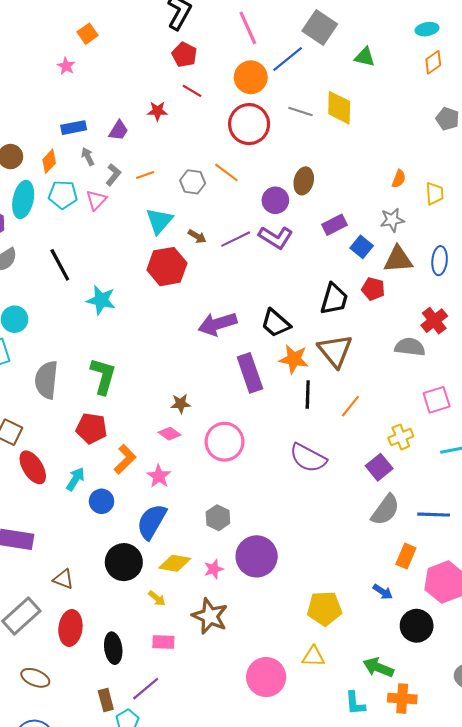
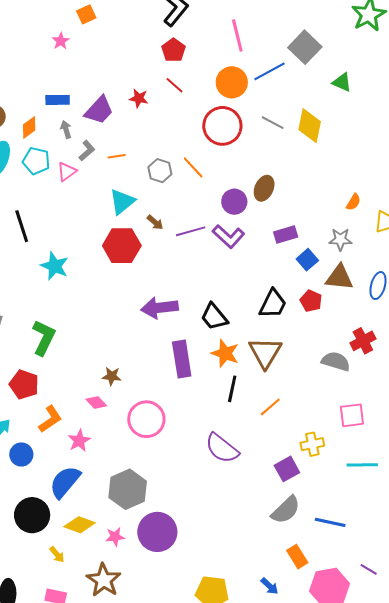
purple trapezoid: (119, 131) -> (99, 110), size x1.5
gray hexagon: (218, 518) -> (128, 489), size x1.6
orange rectangle: (406, 556) -> (297, 557), turned -65

